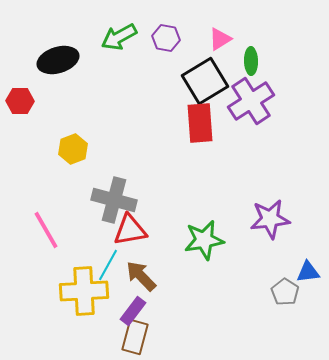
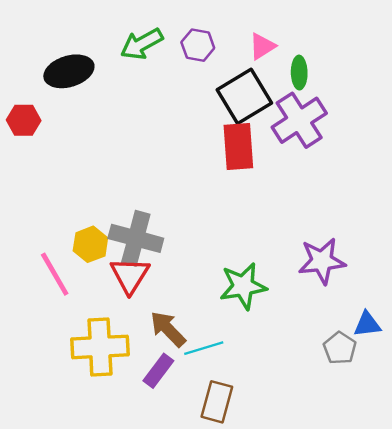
yellow hexagon: (73, 149) -> (90, 244), moved
red triangle: (130, 230) -> (130, 275), moved, turned -48
cyan line: (108, 265) -> (204, 348), moved, turned 44
brown rectangle: (135, 337) -> (217, 402), moved

